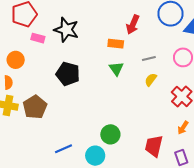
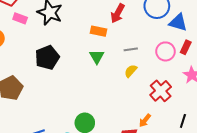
black pentagon: (68, 74) -> (47, 57), turned 30
orange arrow: (183, 128) -> (145, 120), moved

